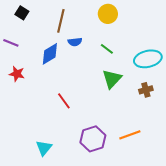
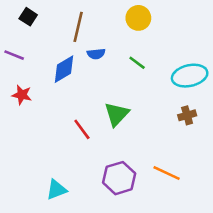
green triangle: (112, 79) -> (117, 114), moved
orange line: (130, 135) -> (167, 173), turned 45
cyan triangle: (44, 148) -> (56, 190), turned 30

